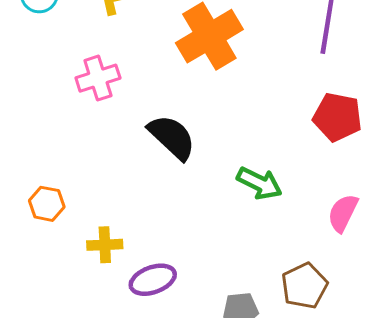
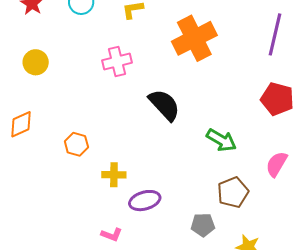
brown pentagon: (304, 286) -> (233, 192), moved

